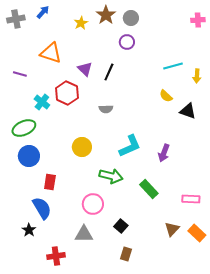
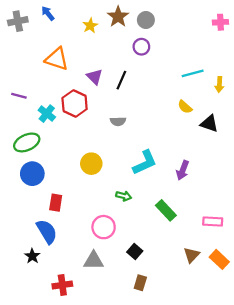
blue arrow: (43, 12) -> (48, 13), turned -80
purple line: (20, 74) -> (19, 96), moved
green arrow: (111, 176) -> (124, 196), size x0.6

